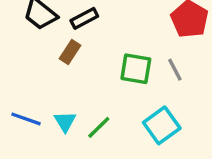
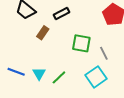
black rectangle: (84, 18) -> (62, 14), moved
gray line: (175, 70) -> (104, 53), moved

